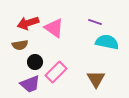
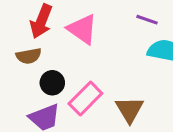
red arrow: (28, 23) -> (41, 21), turned -50
brown triangle: (96, 79) -> (130, 110), moved

